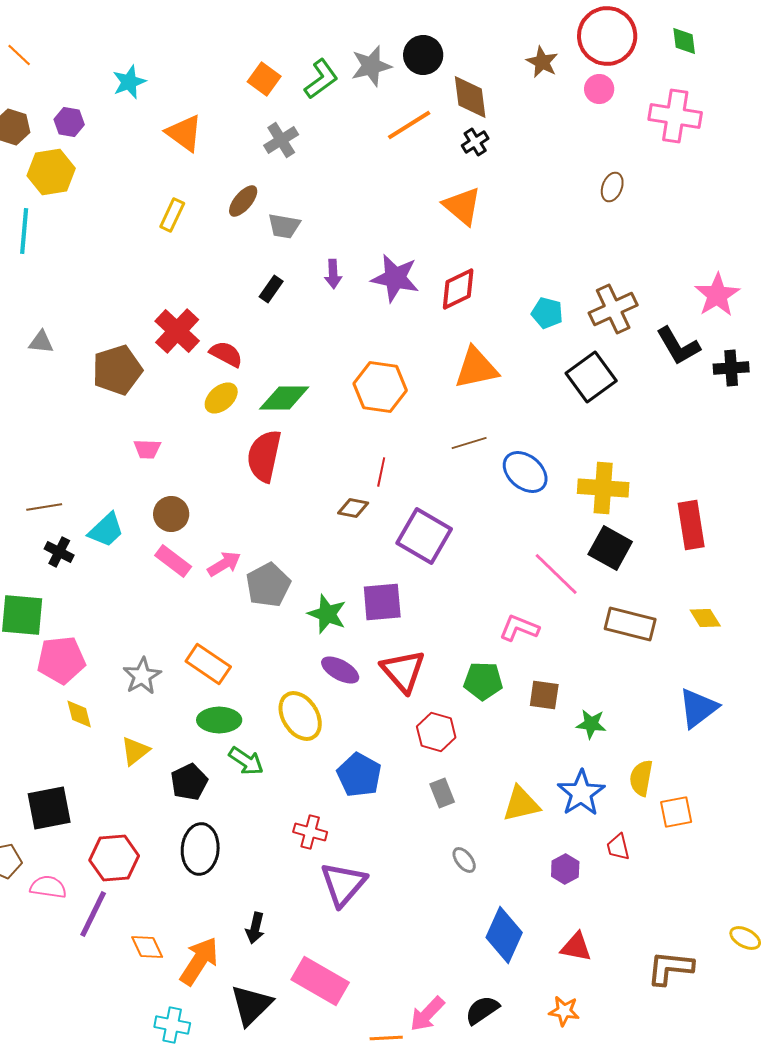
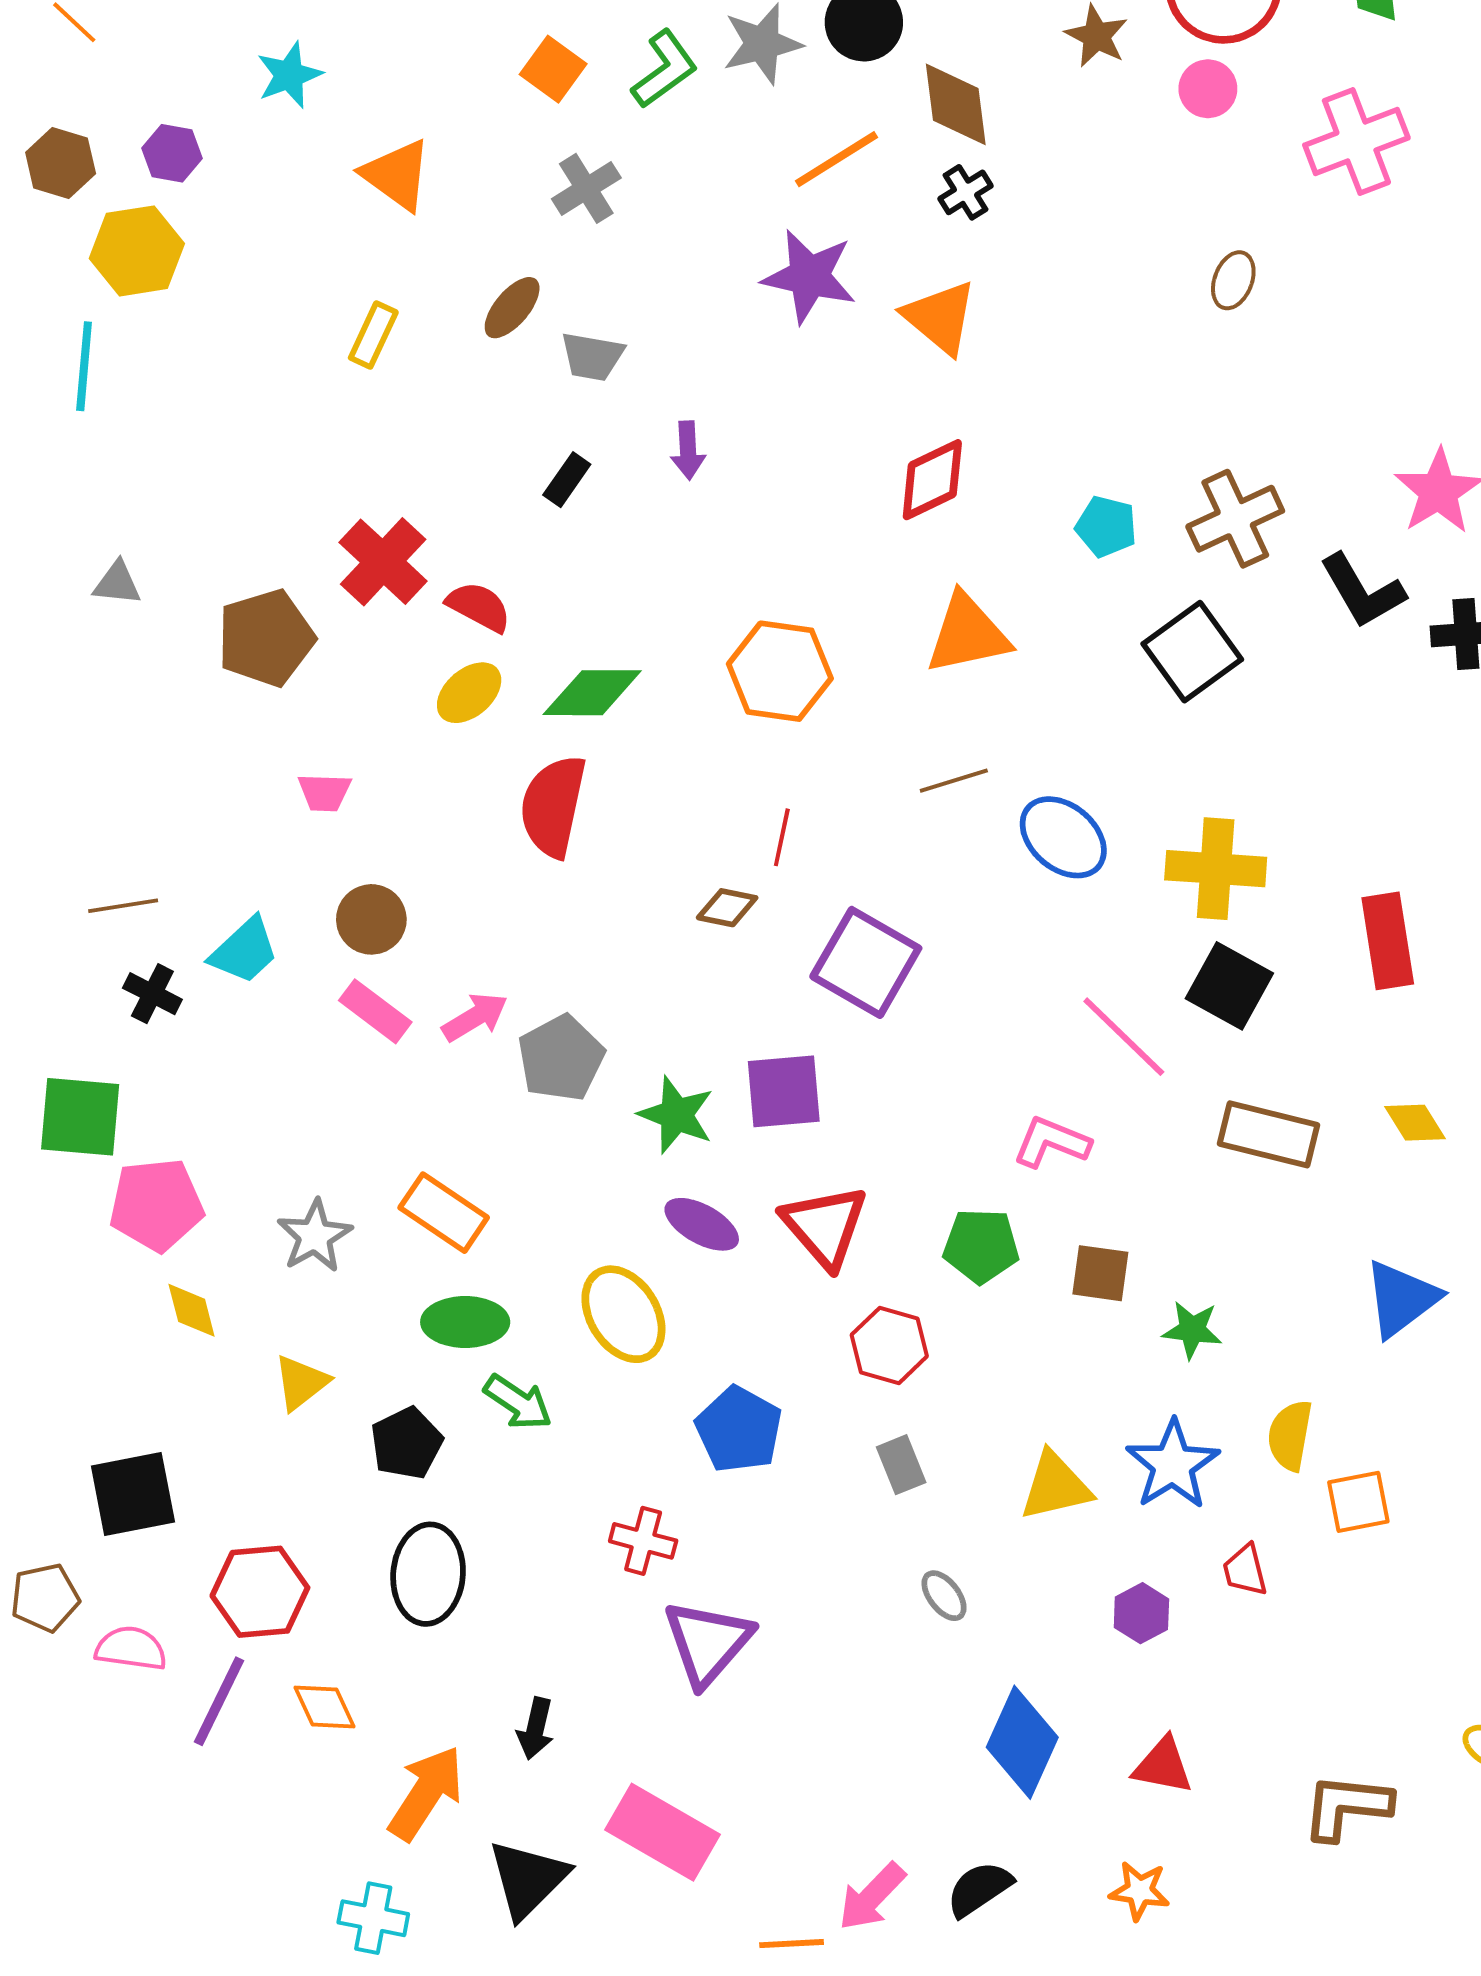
pink cross: (675, 116) -> (1356, 142), turned -30
purple star: (395, 278) -> (809, 276), moved
orange diamond: (147, 947) -> (324, 1707), moved

